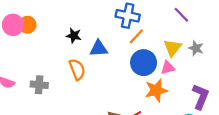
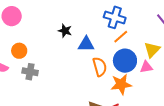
orange circle: (28, 25) -> (19, 51), moved
orange semicircle: (77, 69) -> (100, 67), moved
orange star: (156, 90) -> (121, 84), moved

